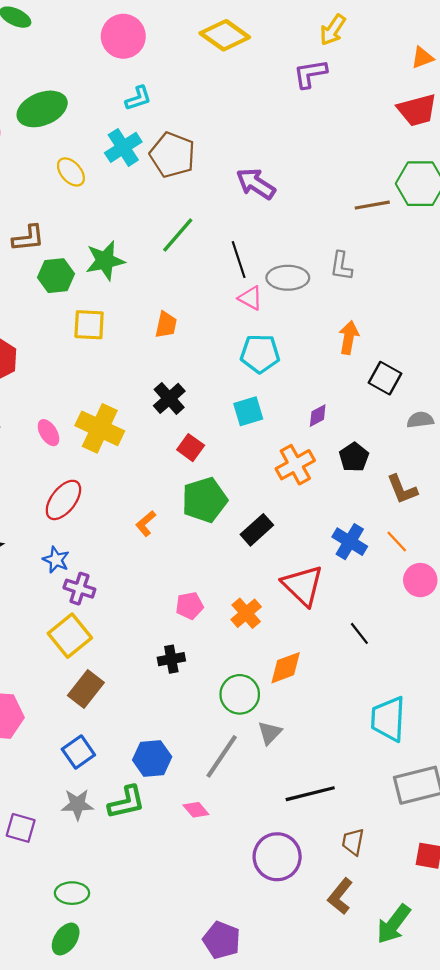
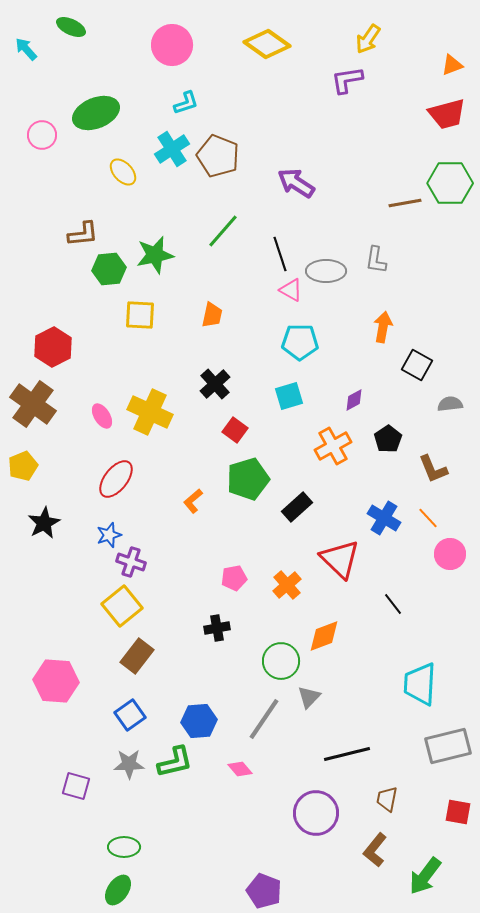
blue star: (56, 560) -> (109, 535), turned 30

